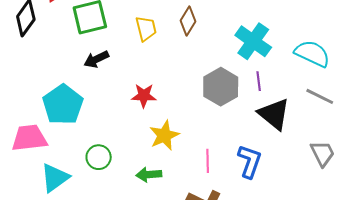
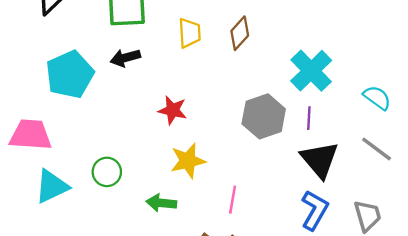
cyan semicircle: (312, 54) -> (377, 98), size x0.7
cyan pentagon: (63, 105) -> (70, 74), moved
blue L-shape: (250, 161) -> (315, 210), moved

